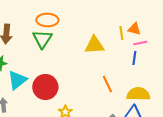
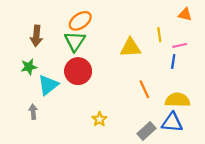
orange ellipse: (47, 20) -> (80, 21), turned -35
orange triangle: (134, 29) -> (185, 14), moved
red circle: (45, 87) -> (78, 71), moved

